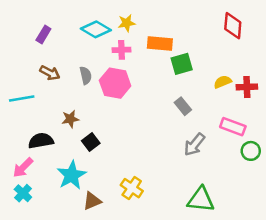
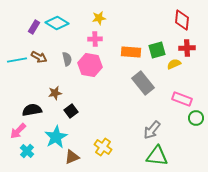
cyan diamond: (96, 29) -> (57, 23), moved
orange rectangle: (160, 43) -> (131, 52), moved
green square: (182, 64) -> (157, 50), moved
red cross: (247, 87) -> (187, 48), moved
cyan line: (22, 98) -> (17, 60), moved
gray rectangle: (183, 106) -> (143, 83), size x1.6
gray arrow: (194, 145) -> (152, 130), moved
cyan cross: (23, 193) -> (27, 151), moved

